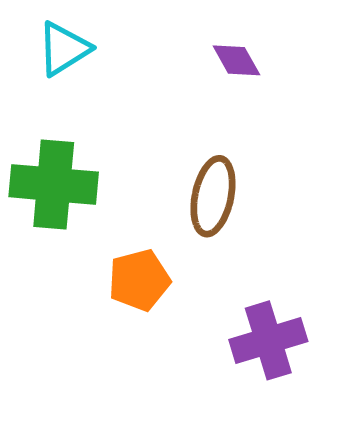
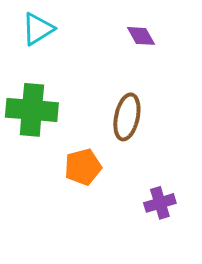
purple cross: (268, 340) -> (160, 203), size x0.7

